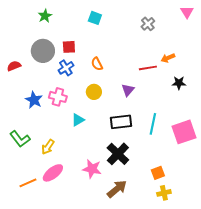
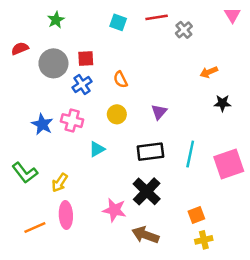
red semicircle: (14, 66) -> (20, 48), moved
red line: (148, 68) -> (157, 17), moved
pink ellipse: (53, 173) -> (66, 215), turned -55
brown arrow: (117, 189) -> (145, 235), turned -120

